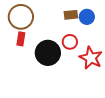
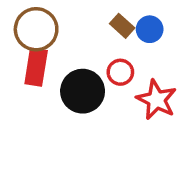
brown rectangle: (71, 15) -> (122, 26), turned 48
red rectangle: (21, 39) -> (36, 67), size x1.5

